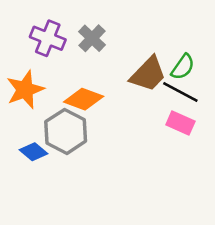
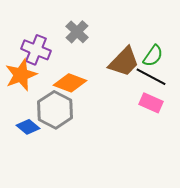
purple cross: (48, 38) -> (36, 50), moved

